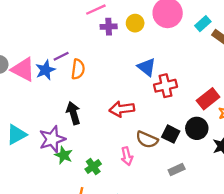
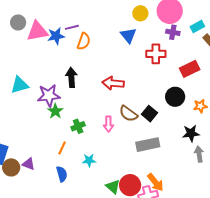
purple cross: (109, 27) -> (173, 32), moved
blue triangle: (147, 67) -> (128, 35), moved
pink triangle: (23, 69) -> (37, 31), turned -50
red cross: (165, 86) -> (156, 54), moved
red rectangle: (208, 99) -> (190, 69), moved
black circle: (197, 128) -> (175, 97), moved
gray rectangle: (177, 170) -> (148, 145), size x1.6

